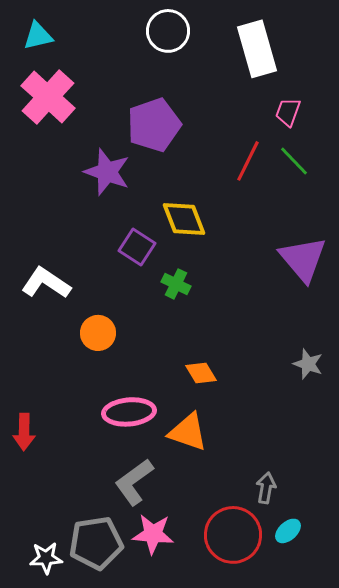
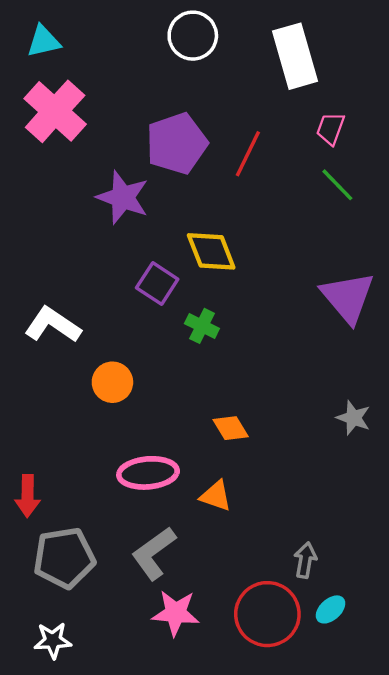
red line: (248, 161) -> (248, 154), moved
orange triangle: (188, 432) -> (216, 496), size x0.7
gray pentagon: (96, 543) -> (64, 558), moved

